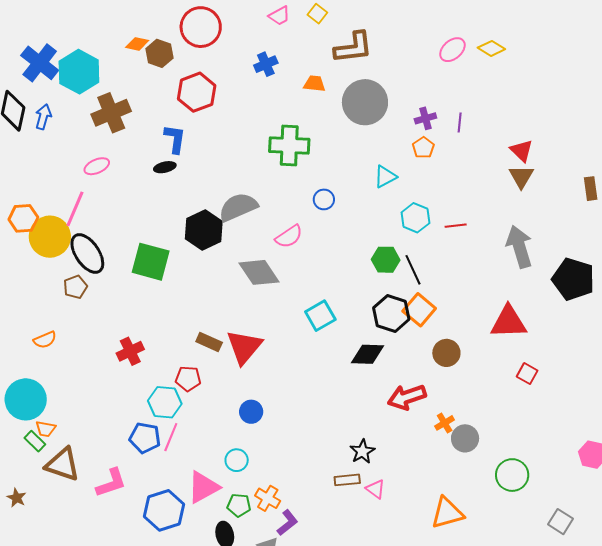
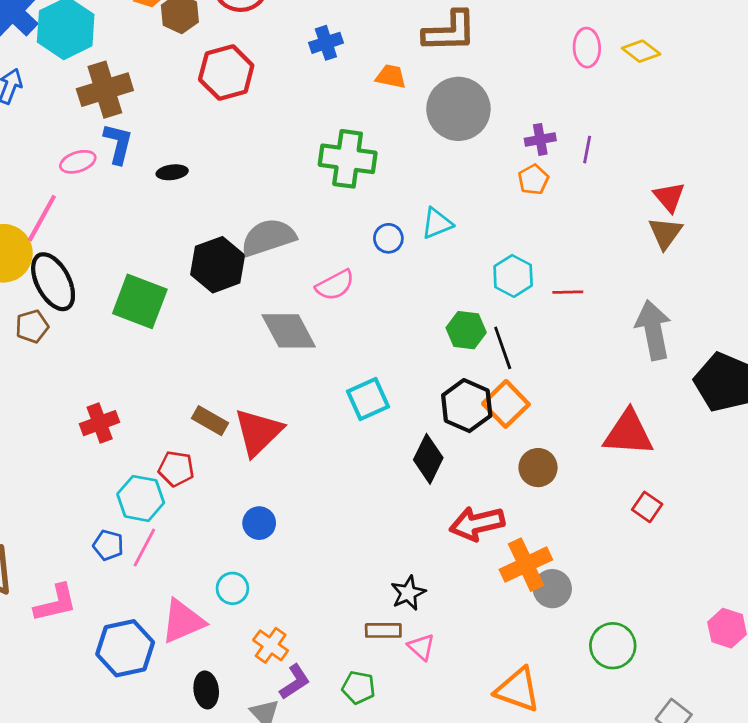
pink ellipse: (452, 50) -> (587, 48), turned -56
blue L-shape: (175, 139) -> (118, 144), moved
cyan triangle: (385, 177) -> (437, 223), moved
black diamond: (367, 354) -> (428, 459), turned -72
orange cross: (445, 423) -> (526, 565), size x1.8
blue pentagon: (145, 438) -> (108, 545), size x0.7
green pentagon: (239, 505) -> (359, 688), moved
orange triangle: (447, 513) -> (518, 690), turned 30

